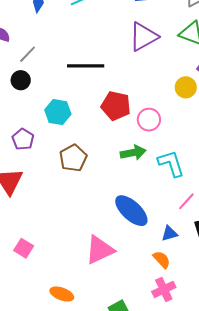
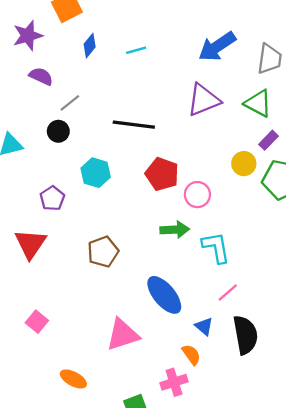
brown pentagon: (73, 158) -> (103, 252), moved
blue triangle: (170, 233) -> (204, 326), turned 48
pink cross: (164, 289) -> (174, 382), moved

